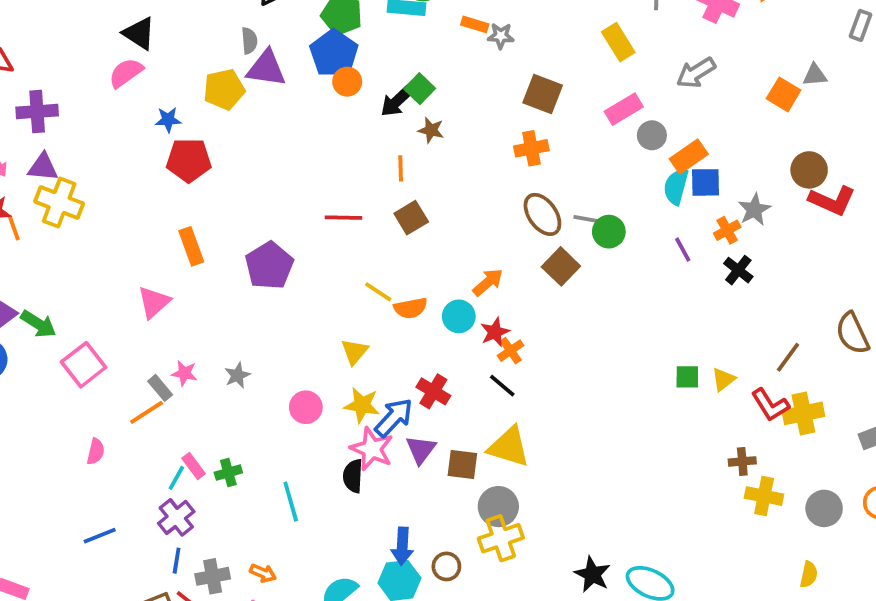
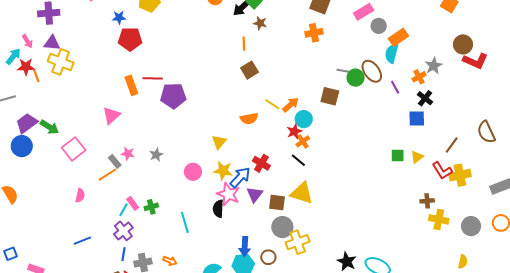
blue square: (705, 182) -> (417, 119), moved
brown ellipse: (542, 214) -> (372, 71), moved
red line: (343, 218) -> (153, 78), moved
purple pentagon: (269, 266) -> (173, 96), turned 30
brown square: (561, 266) -> (330, 96), turned -30
yellow line: (378, 292) -> (272, 104), moved
cyan circle: (459, 316) -> (304, 119), moved
gray circle: (498, 507) -> (282, 227), moved

